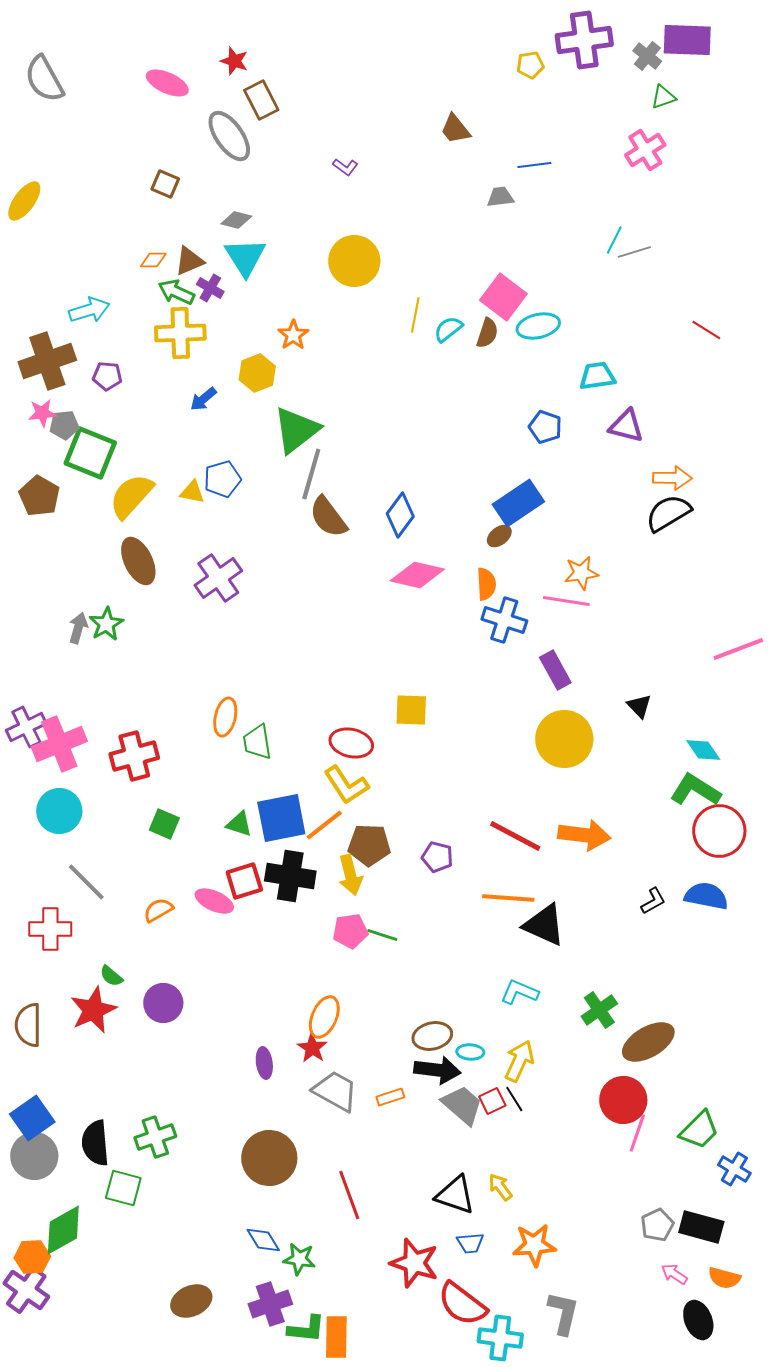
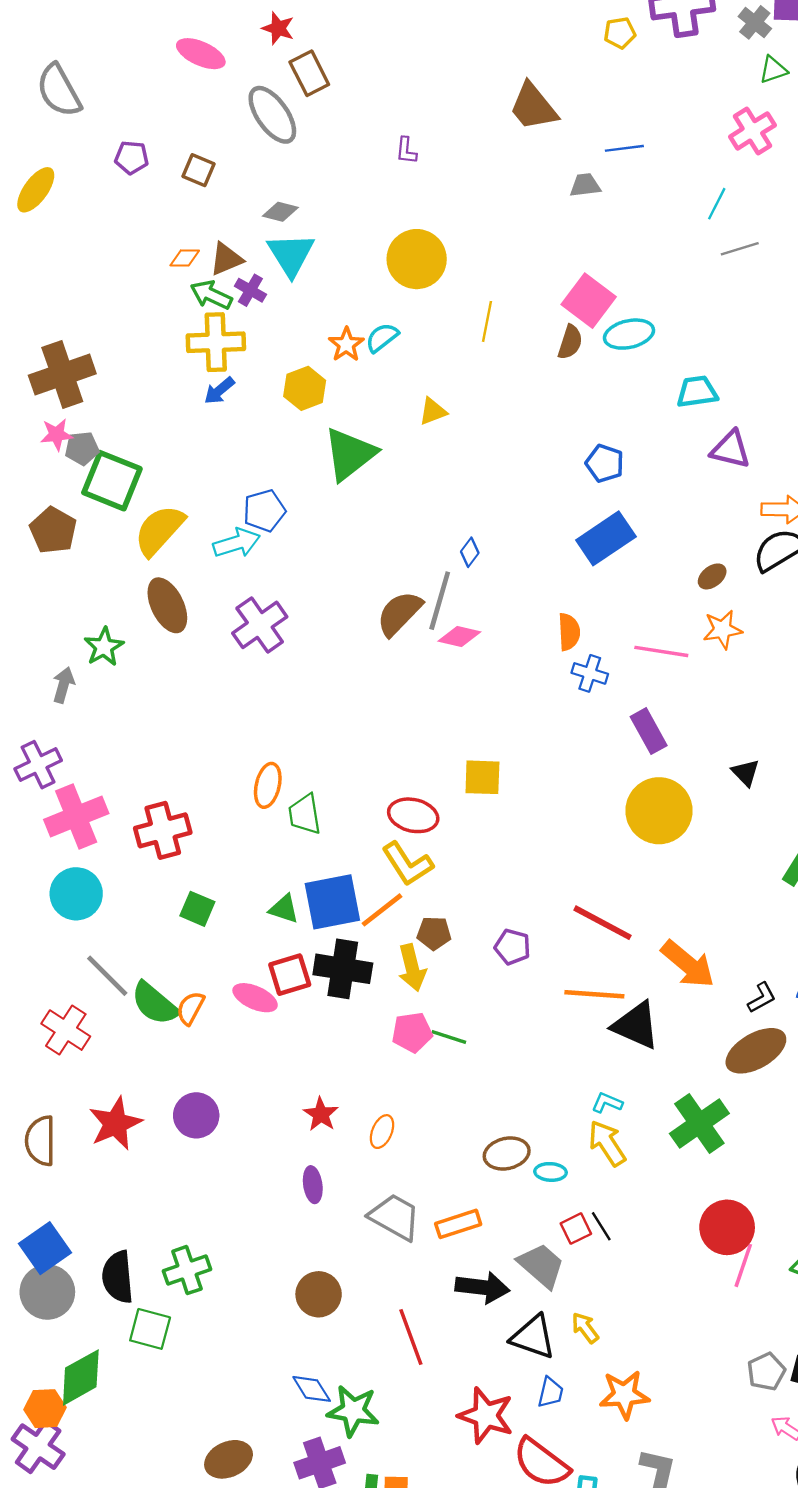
gray semicircle: (44, 79) -> (59, 91), moved
brown trapezoid: (455, 129) -> (533, 107), size x1.4
purple L-shape: (345, 167) -> (406, 151), turned 60
cyan line: (614, 240) -> (717, 204), moved
cyan arrow: (89, 310) -> (237, 543), moved
cyan semicircle: (448, 329) -> (382, 338), moved
purple pentagon: (107, 376) -> (132, 158), moved
blue arrow: (203, 399) -> (219, 391), moved
blue pentagon: (545, 427) -> (605, 463), moved
gray line: (311, 474) -> (440, 601), moved
yellow triangle: (192, 492) -> (433, 411), moved, turned -32
blue diamond: (400, 515) -> (470, 552), size x0.6
brown semicircle: (328, 517) -> (399, 613), moved, turned 81
brown ellipse: (499, 536) -> (712, 576), moved
orange star: (581, 573) -> (722, 630), moved
pink diamond: (417, 575) -> (459, 636), moved, size x0.7
blue cross: (504, 620) -> (590, 673), size x0.7
green star: (106, 624) -> (104, 647), moved
gray arrow: (78, 628) -> (63, 685), moved
purple cross: (26, 727) -> (38, 765), moved
orange arrow: (584, 835) -> (688, 964), moved, turned 33
brown pentagon: (369, 845) -> (434, 933), size x0.7
orange semicircle: (158, 910) -> (190, 1008), turned -32
red cross: (50, 929) -> (66, 1030), turned 33
green semicircle: (111, 976) -> (155, 1003), moved, size x1.8
cyan L-shape: (519, 992) -> (607, 1103), size x0.7
green cross: (599, 1010) -> (699, 1123), size x1.4
orange ellipse: (324, 1017) -> (382, 1132), size x0.7
brown ellipse: (648, 1042) -> (756, 1051), moved
red star: (312, 1048) -> (321, 1114), moved
yellow arrow: (519, 1061) -> (607, 1143), moved, turned -57
black arrow: (437, 1070) -> (482, 1287), moved
orange rectangle: (390, 1097) -> (458, 1224), size x1.4
gray trapezoid: (462, 1105) -> (541, 1265), moved
brown circle: (269, 1158) -> (319, 1294), size x0.7
blue trapezoid: (470, 1243) -> (551, 1392), turned -72
green star: (299, 1259) -> (353, 1411), size x1.4

